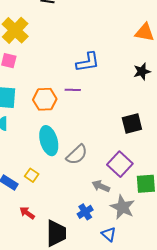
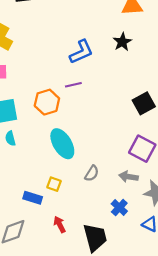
black star: (142, 71) -> (122, 42), moved
gray semicircle: (77, 155) -> (92, 173), moved, size x0.7
red arrow: (27, 213) -> (60, 224), turned 42

